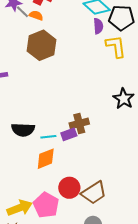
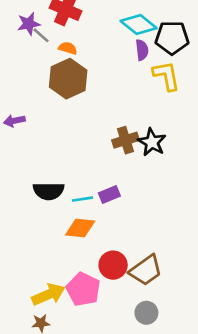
orange semicircle: (36, 15) -> (68, 48), moved
black star: (124, 99) -> (152, 142), moved
brown cross: (79, 123) -> (126, 140), moved
orange diamond: (46, 159) -> (80, 228), turned 30

